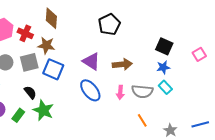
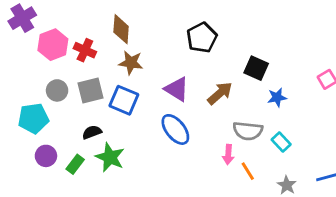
brown star: (46, 45) -> (131, 63), moved
black square: (164, 46) -> (256, 68), moved
brown arrow: (122, 64) -> (220, 93), turned -36
cyan rectangle: (165, 87) -> (281, 142), moved
black semicircle: (30, 92) -> (92, 132), turned -72
pink arrow: (120, 92) -> (228, 154), moved

